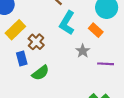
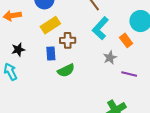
brown cross: (36, 42) -> (68, 40), turned 35

